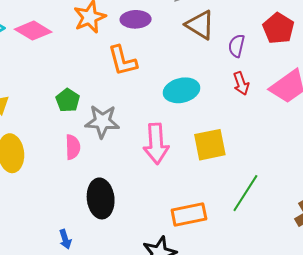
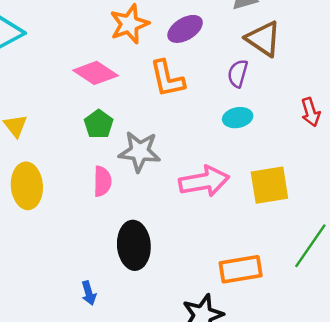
purple ellipse: (136, 19) -> (185, 29), turned -32
pink diamond: (33, 31) -> (96, 73), moved
purple semicircle: (237, 46) -> (238, 73), moved
cyan ellipse: (182, 90) -> (238, 118), size x0.7
pink arrow: (156, 144) -> (204, 181), turned -99

